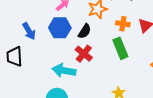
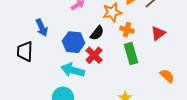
orange cross: (123, 24) -> (127, 30), moved
blue hexagon: (60, 28) -> (73, 42), moved

